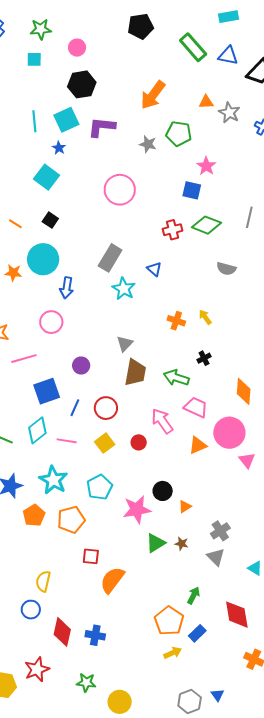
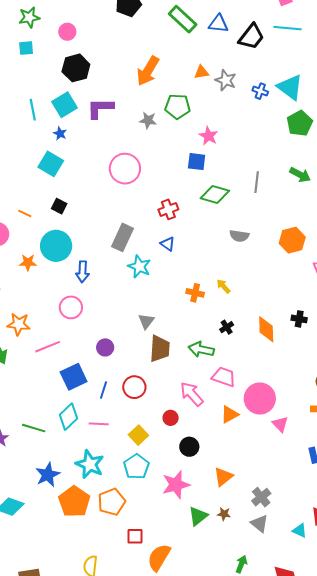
red cross: (173, 230) -> (168, 209), moved
orange diamond: (244, 391) -> (266, 329), moved
yellow square: (105, 443) -> (138, 435), moved
black circle: (163, 491) -> (189, 447), moved
orange triangle: (185, 507) -> (223, 477), size x1.5
orange pentagon: (34, 515) -> (74, 502), size x1.4

